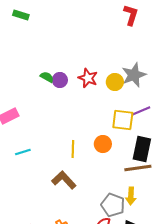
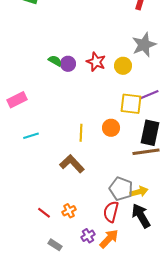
gray star: (134, 75) -> (144, 45), moved
yellow arrow: (131, 196) -> (139, 192), moved, turned -108

